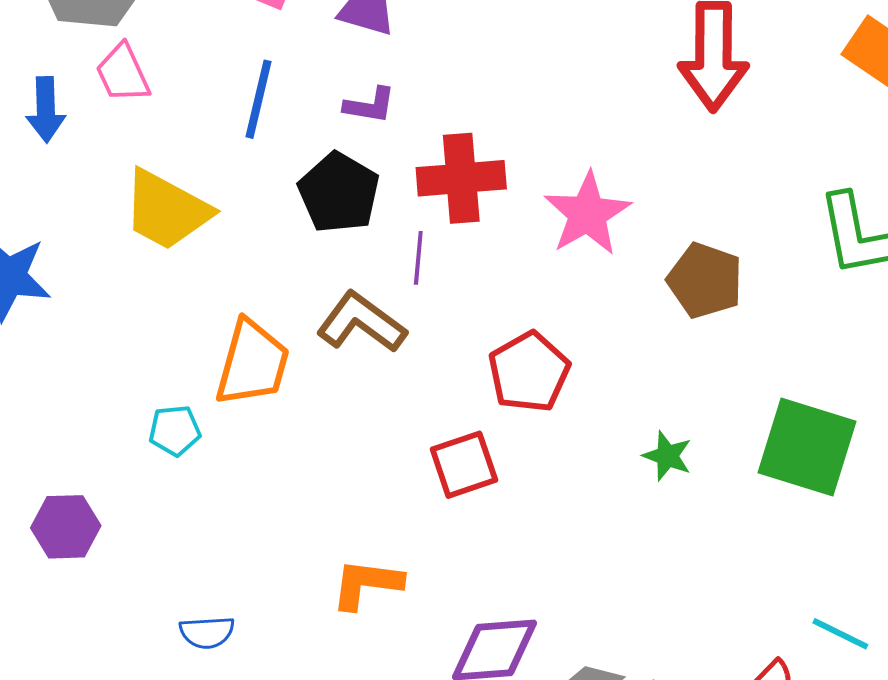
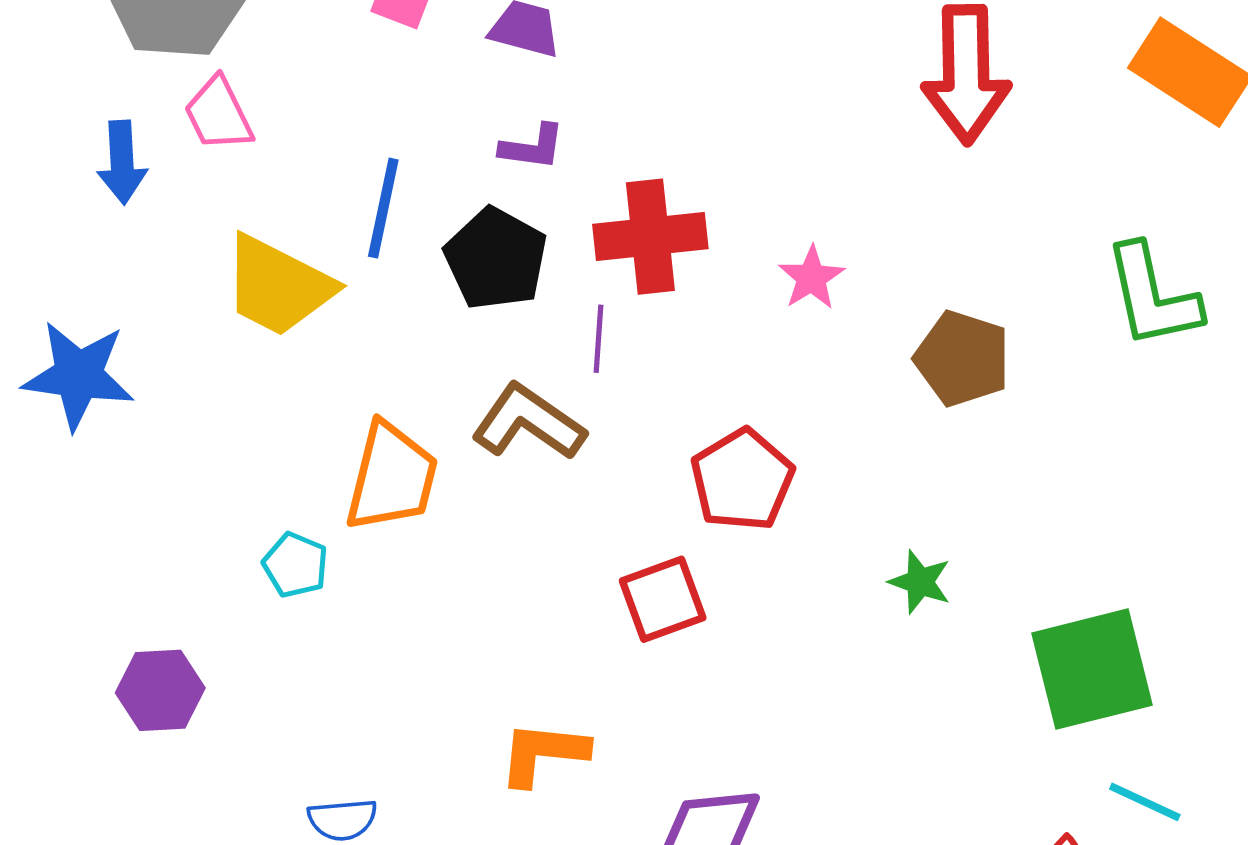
blue line: (258, 99) -> (383, 208), moved
pink star: (587, 214) -> (811, 278), size x0.6
cyan pentagon: (175, 431) -> (295, 565), turned 30
green square: (807, 447) -> (1092, 669), moved, turned -30

